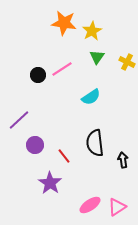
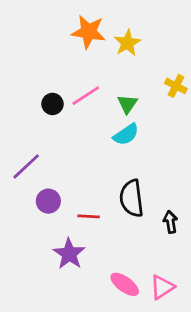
green triangle: (97, 57) -> (127, 104), moved
red line: (64, 156) -> (89, 216), turned -49
pink ellipse: (90, 205) -> (125, 284), turned 70

